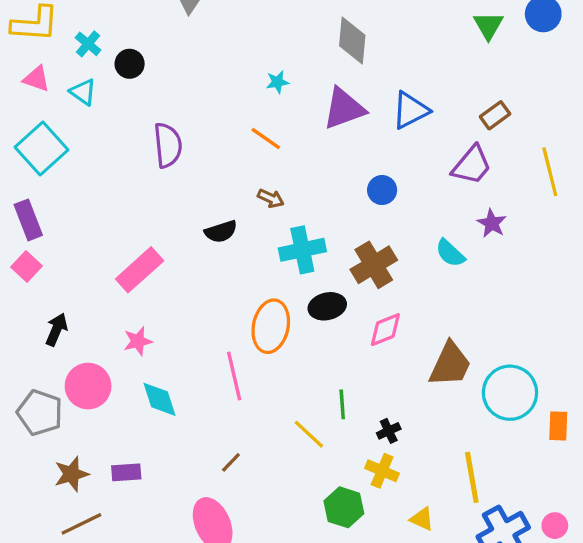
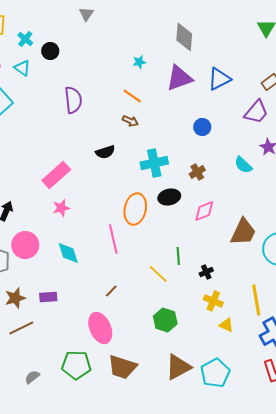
brown arrow: (271, 198) -> (130, 121), moved
brown cross: (374, 265) -> (197, 172), size x0.6
pink star: (138, 341) -> (61, 208), moved
yellow cross: (382, 471) -> (213, 301), moved
green hexagon: (344, 507) -> (165, 320), moved

